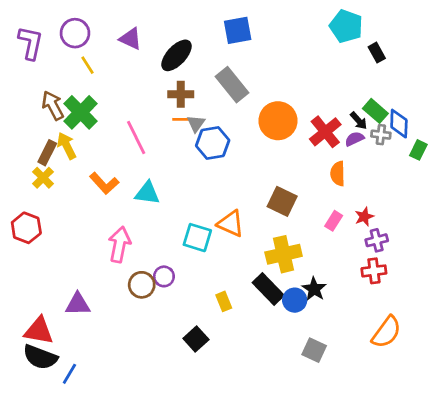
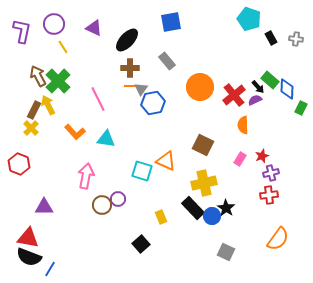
gray rectangle: (232, 85) -> (167, 61), size x0.7
gray cross: (381, 135) -> (296, 39), moved
purple triangle: (78, 304) -> (44, 207), moved

